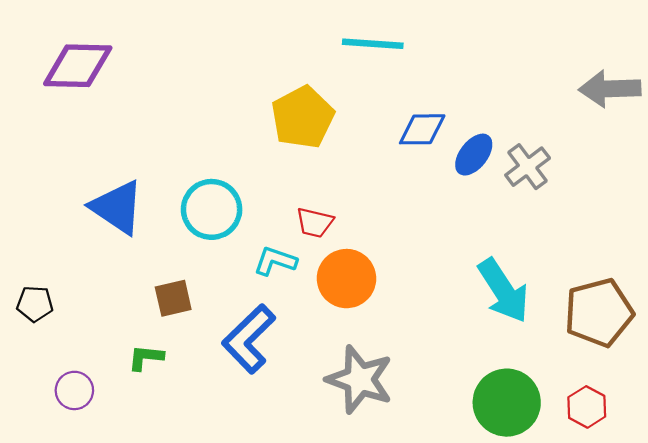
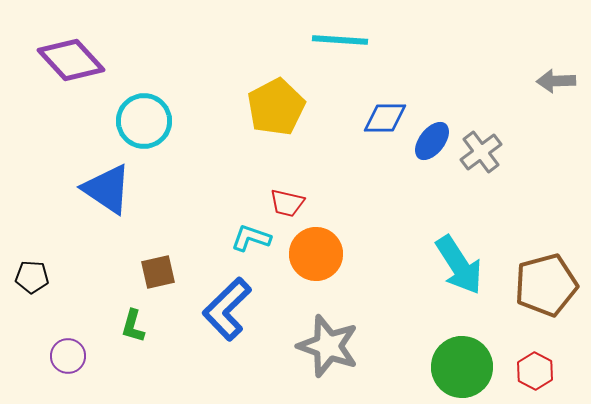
purple diamond: (78, 66) -> (71, 60), turned 46
gray arrow: (610, 89) -> (556, 81), size x0.7
cyan circle: (212, 209) -> (144, 121), moved
green L-shape: (146, 358) -> (133, 326), turned -80

